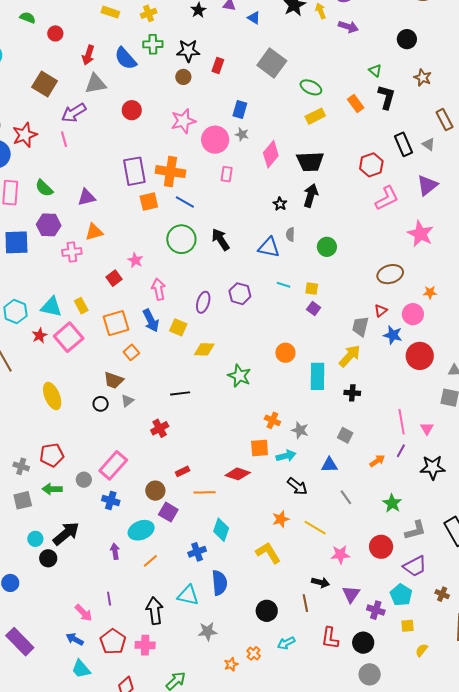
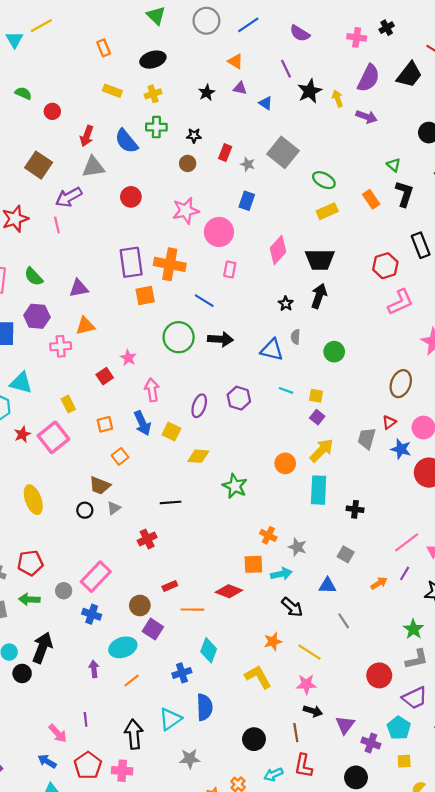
black star: (188, 51) -> (194, 136), size x0.6
gray star: (242, 134) -> (248, 164), moved
blue line: (185, 202) -> (204, 301), moved
black arrow: (220, 239) -> (220, 339), turned 125
brown ellipse: (390, 274) -> (401, 384), turned -55
cyan triangle: (51, 307) -> (21, 383), moved
orange square: (116, 323) -> (105, 424), size x0.6
yellow arrow: (350, 356) -> (322, 450), moved
pink line: (402, 422) -> (407, 542), turned 60
green star: (392, 503) -> (413, 629), moved
black arrow: (66, 533) -> (42, 648), turned -32
pink star: (340, 555) -> (306, 684), moved
cyan triangle: (188, 595) -> (170, 719), turned -50
red L-shape: (330, 638) -> (303, 766), moved

